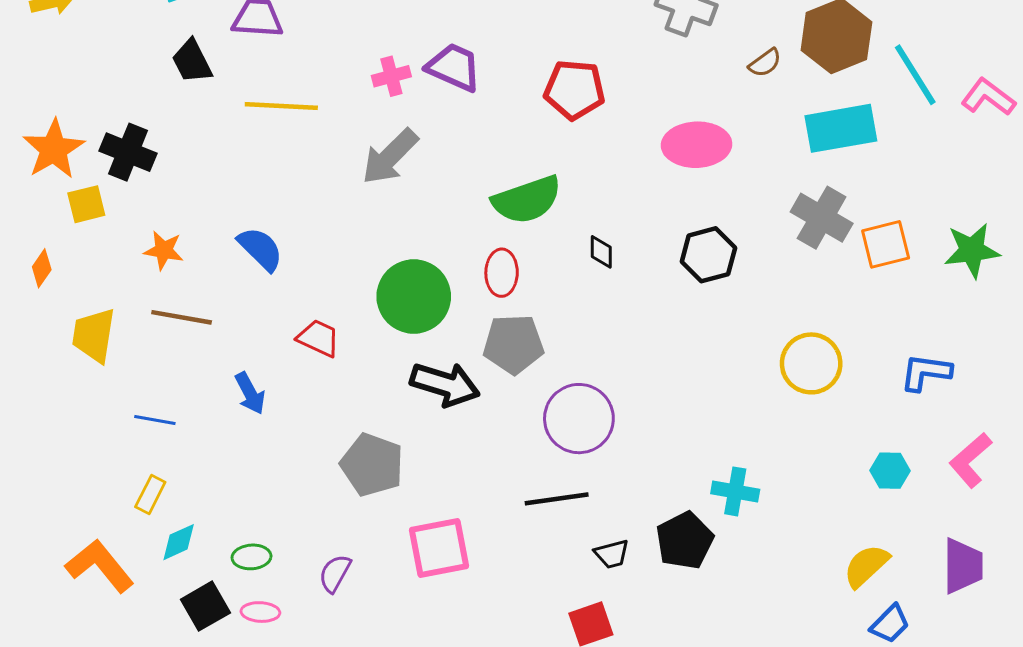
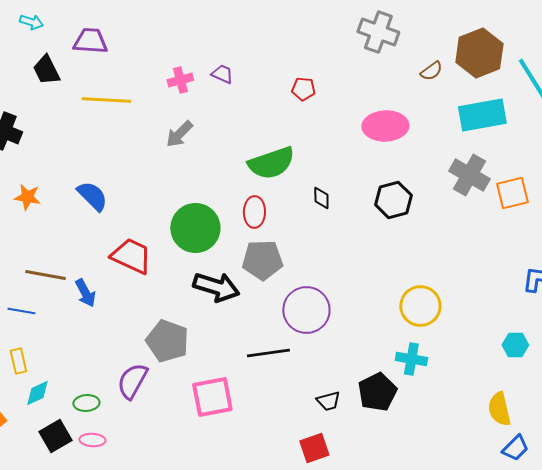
purple trapezoid: (454, 67) -> (222, 74), size x0.6
red pentagon: (574, 90) -> (303, 89), size x0.6
gray arrow: (390, 157) -> (179, 134), size x0.7
brown line: (182, 317) -> (45, 275), moved
red trapezoid: (318, 338) -> (131, 256), size x1.4
yellow circle: (811, 363) -> (420, 306), moved
yellow rectangle: (150, 494) -> (18, 361), turned -40
black line: (557, 499) -> (268, 353), moved
yellow semicircle: (866, 566) -> (499, 409), turned -60
purple semicircle: (335, 573) -> (132, 381), moved, size x1.4

